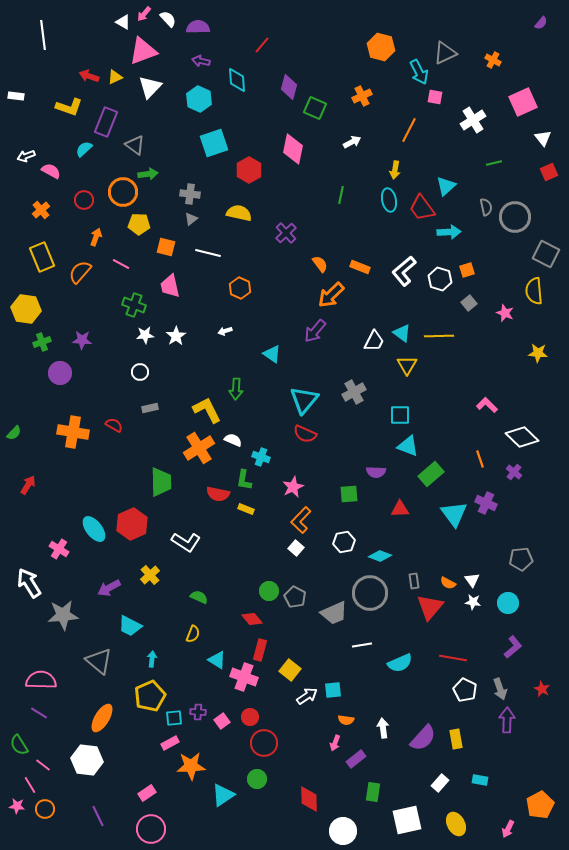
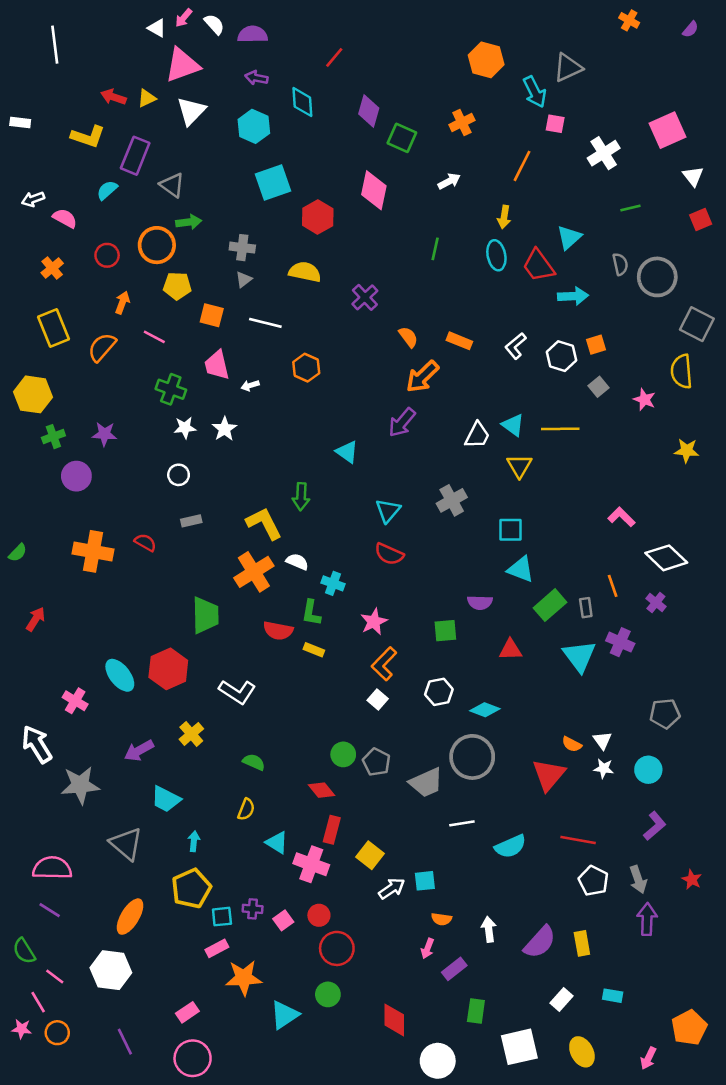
orange cross: (493, 60) -> (629, 20), moved
white L-shape: (404, 271) -> (516, 346), size x0.7
white arrow: (225, 331) -> (250, 385), moved
cyan triangle: (304, 400) -> (388, 511), size x0.7
gray rectangle: (414, 581) -> (586, 608), moved

